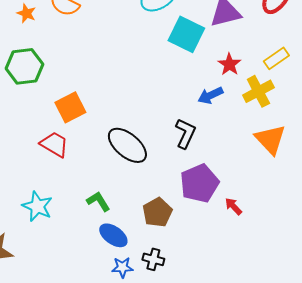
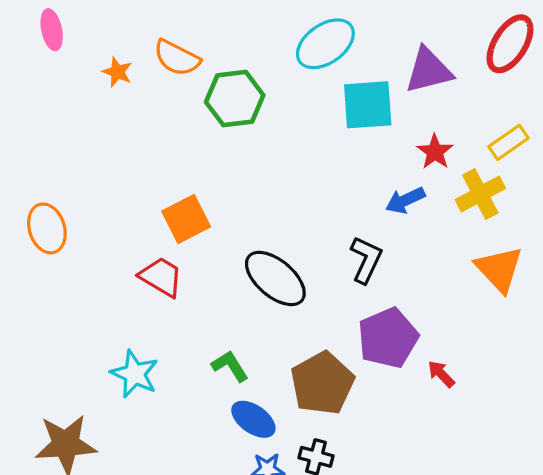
cyan square: (186, 34) -> (368, 105), turned -30
green hexagon: (24, 66) -> (235, 99), moved
brown pentagon: (157, 212) -> (322, 383), size x1.4

